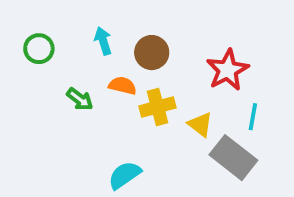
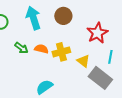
cyan arrow: (103, 41) -> (33, 18), size x1.6
brown circle: (152, 53) -> (63, 16), moved
orange semicircle: (123, 86) -> (41, 49), moved

